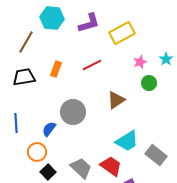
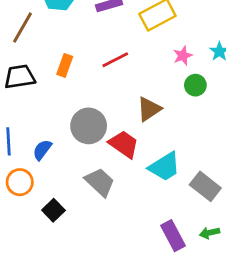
blue semicircle: (49, 129) -> (42, 150), moved
orange circle: (37, 152) -> (20, 182), moved
red trapezoid: (111, 166) -> (124, 144), moved
gray trapezoid: (81, 168) -> (100, 182), moved

